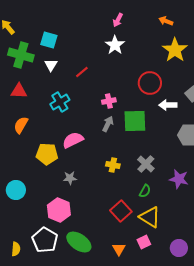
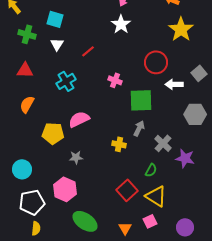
green cross: (21, 55) -> (27, 34), size x0.7
pink cross: (109, 101) -> (115, 80), turned 32
gray arrow: (108, 124) -> (139, 128), moved
gray cross: (146, 164) -> (163, 143), moved
white pentagon: (45, 240) -> (32, 202), moved, turned 30
yellow semicircle: (16, 249) -> (36, 228), moved

